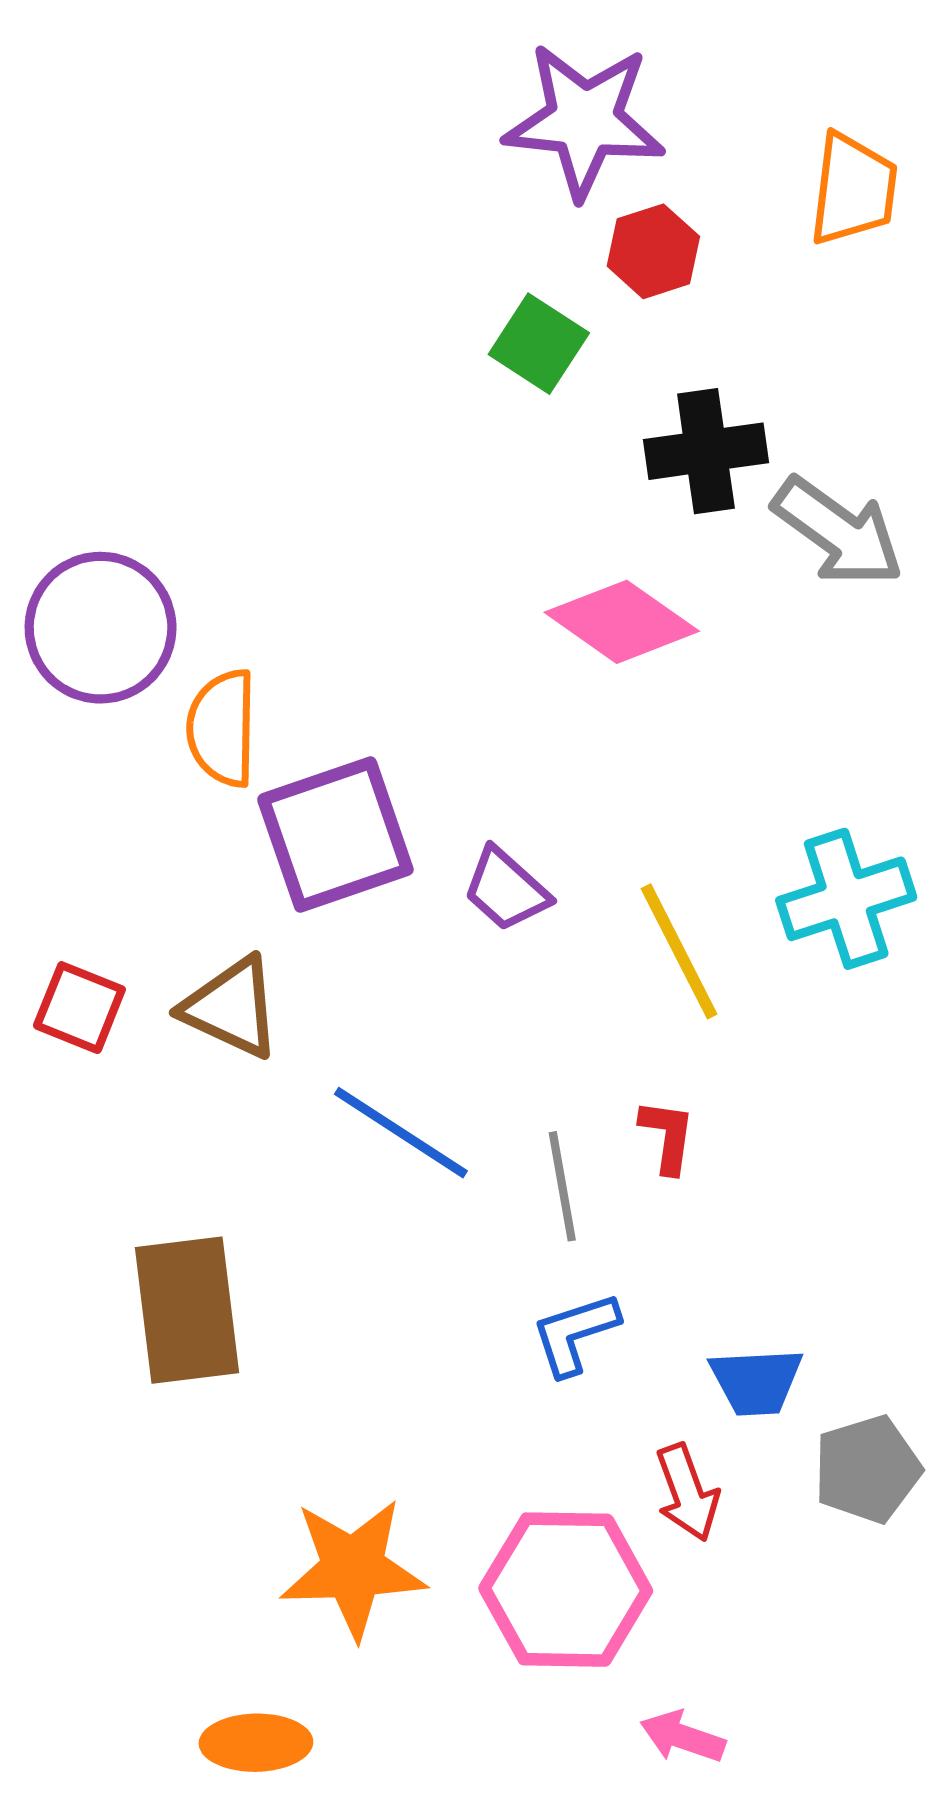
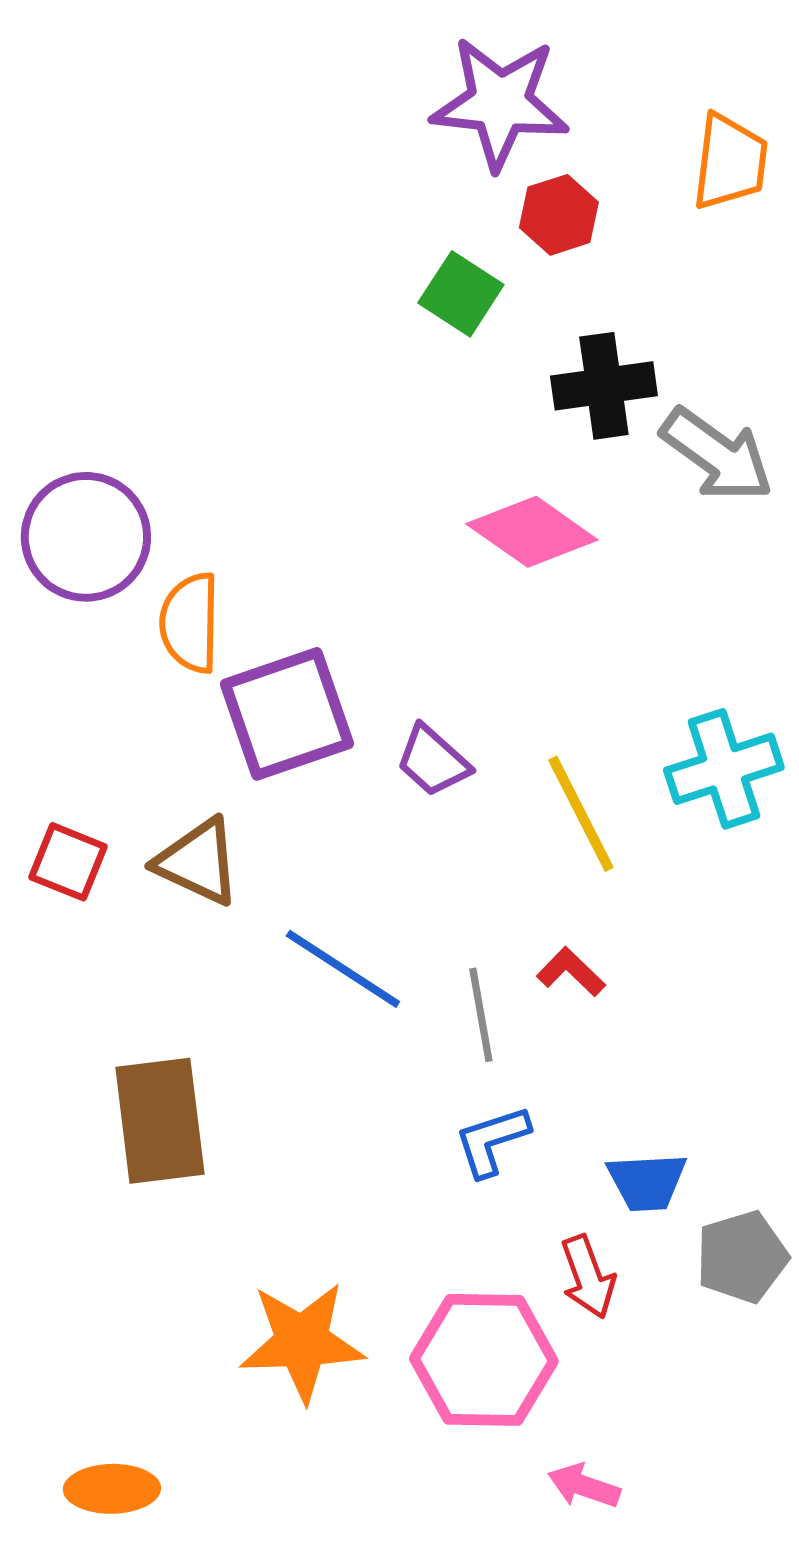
red L-shape: (667, 1136) -> (571, 972), turned -54
orange ellipse: (256, 1743) -> (112, 1489), moved

